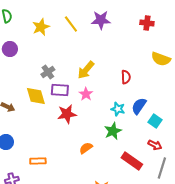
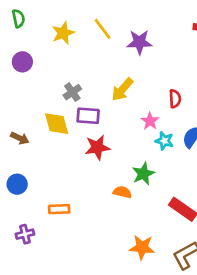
purple star: (101, 20) -> (139, 42), moved
pink star: (86, 94) -> (150, 121), moved
green star: (113, 131) -> (143, 174), moved
orange semicircle: (86, 148) -> (122, 192), turned 48

